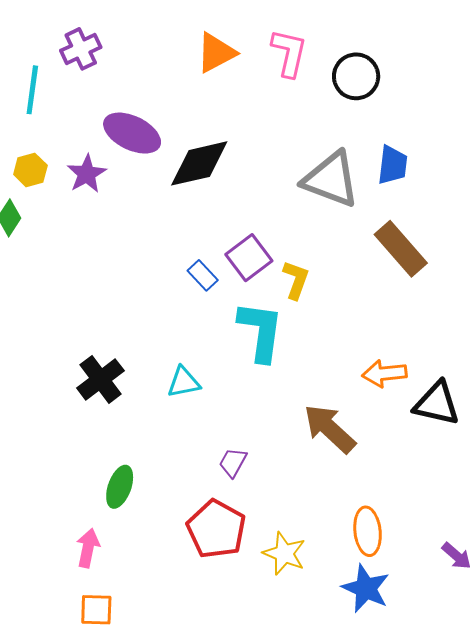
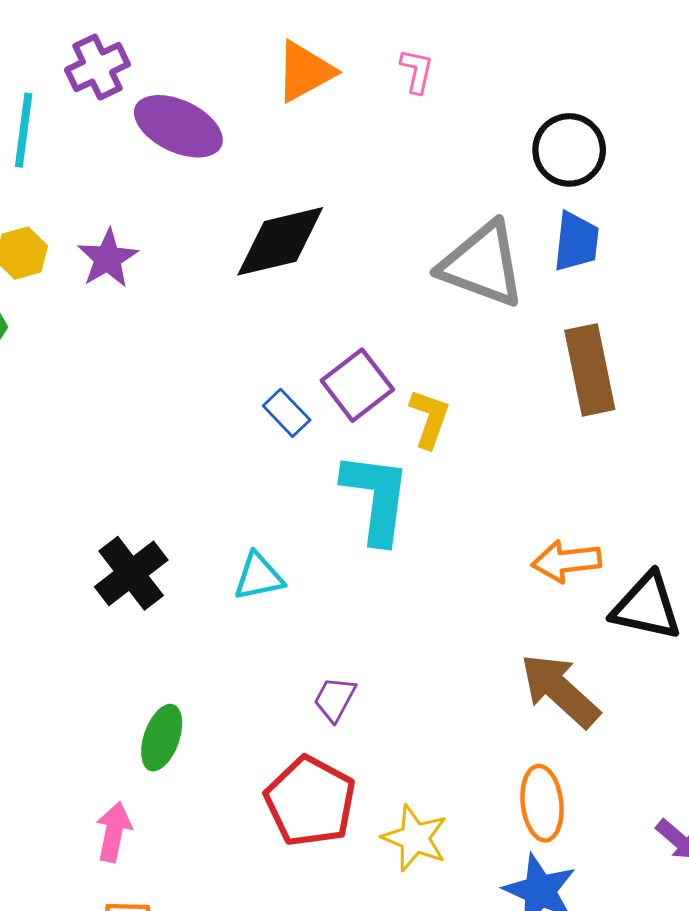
pink L-shape: (289, 53) -> (417, 71), size x0.6
black circle: (356, 76) -> (569, 150), moved
purple ellipse: (132, 133) -> (178, 126), moved
brown rectangle: (401, 249) -> (590, 370), turned 30
brown arrow: (330, 429) -> (560, 690), moved

